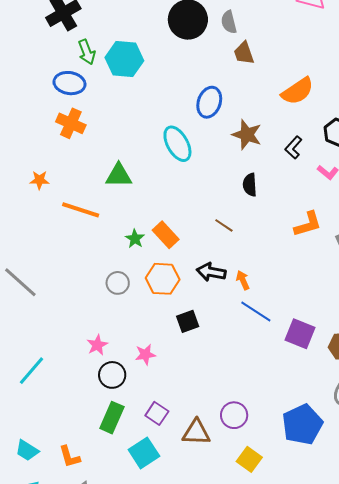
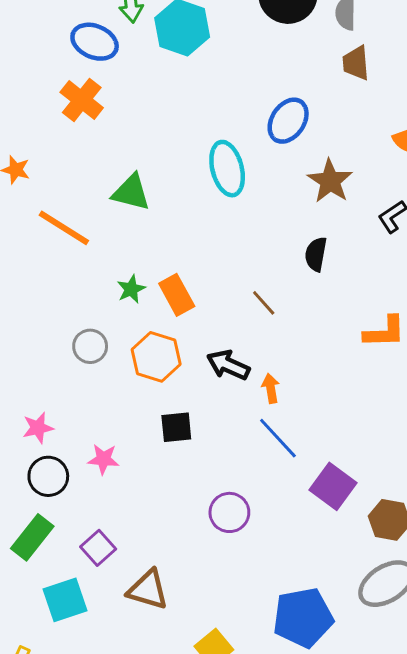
purple circle: (234, 415) -> (229, 512), moved

